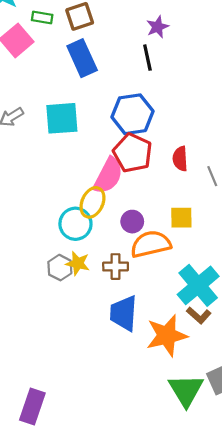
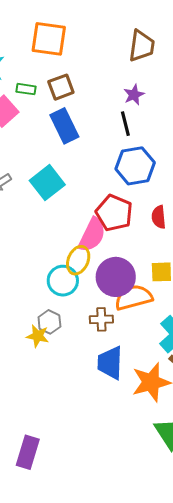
blue hexagon: (132, 114) -> (135, 166), moved
cyan square: (62, 118) -> (47, 183), turned -32
purple circle: (132, 222) -> (116, 277), size x1.8
yellow star: (78, 263) -> (38, 336), moved

